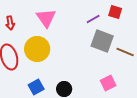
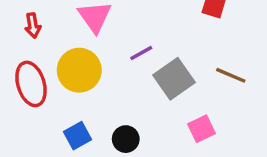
purple line: (93, 19) -> (141, 53), moved
gray square: (102, 41) -> (174, 79), moved, turned 35

